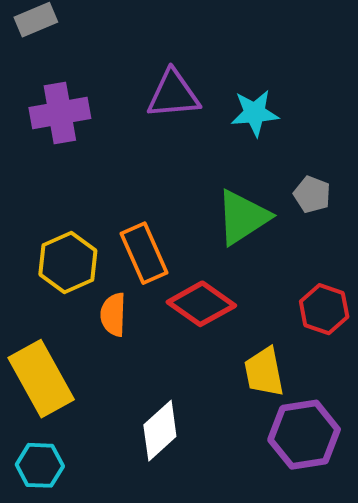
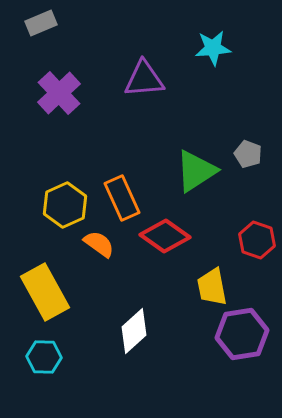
purple cross: (60, 113) -> (59, 93), turned -33
cyan star: (255, 113) -> (213, 48), moved
orange semicircle: (113, 315) -> (99, 244), turned 124

